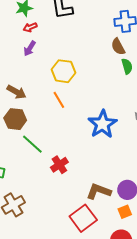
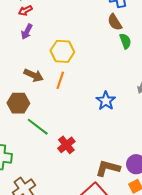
brown arrow: (17, 92) -> (34, 75), moved
orange line: (59, 100) -> (60, 80), turned 54
blue star: (102, 124) -> (106, 101), size x0.7

